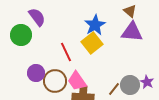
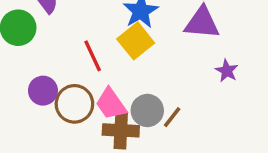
purple star: (147, 82) -> (227, 71), moved
gray circle: (130, 85) -> (147, 110), moved

